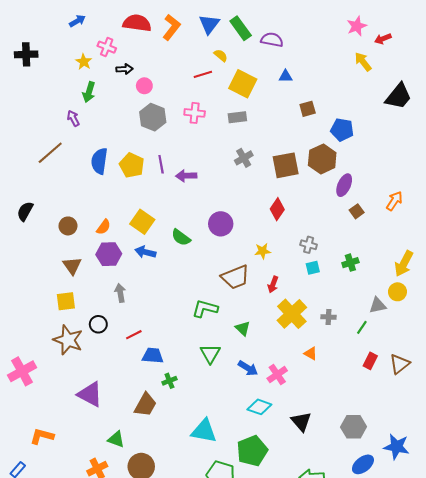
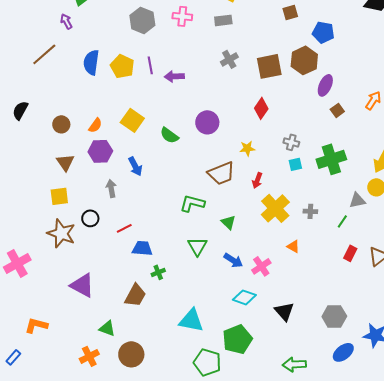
blue arrow: (145, 252) -> (135, 166), moved, turned -132
green cross: (350, 263) -> (331, 159), size x1.8

